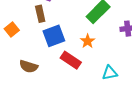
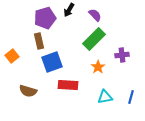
orange star: (88, 41) -> (98, 67), moved
red rectangle: (71, 60) -> (68, 85), turned -30

